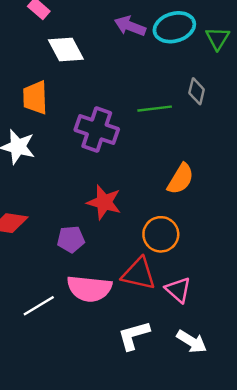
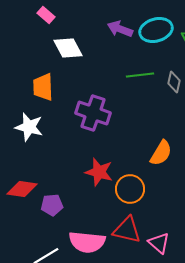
green line: (155, 109) -> (140, 75), moved
orange circle: (161, 234) -> (130, 189), moved
purple pentagon: (71, 239) -> (52, 205), moved

